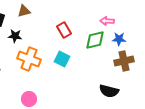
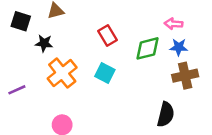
pink arrow: (107, 21) -> (173, 24), moved
orange cross: (29, 59) -> (62, 73), turned 30
black semicircle: (109, 91) -> (166, 114), turned -90

